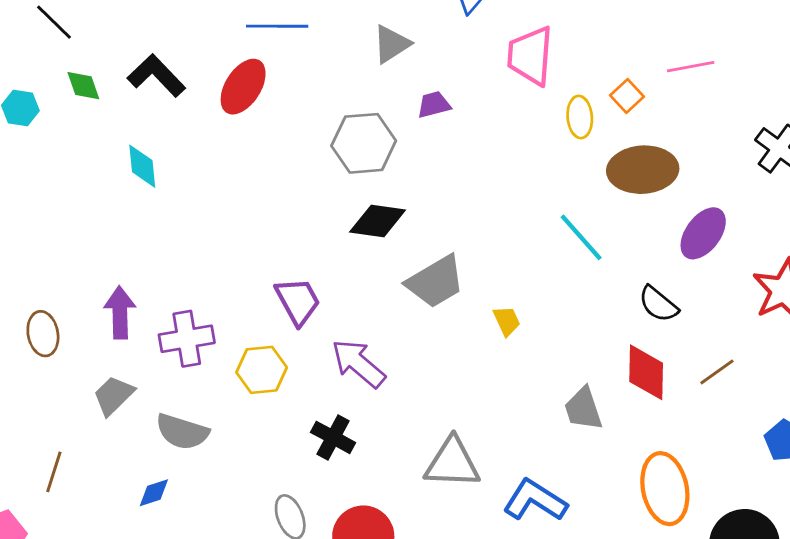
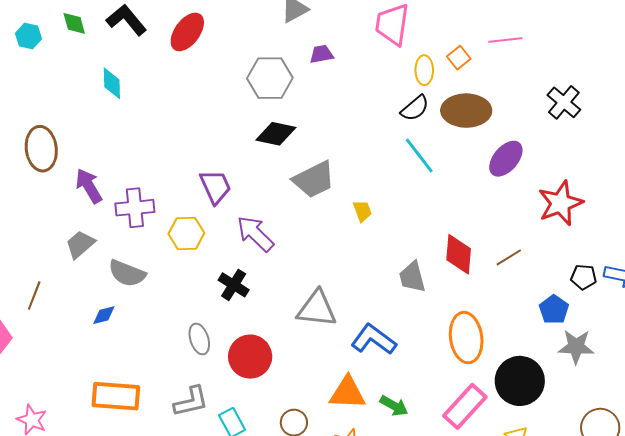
black semicircle: (658, 304) -> (415, 108), moved, turned -84
purple arrow: (120, 313) -> (89, 186), turned -33
brown ellipse: (43, 334) -> (41, 149), moved, size x1.4

